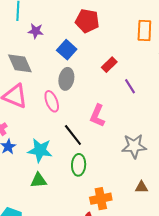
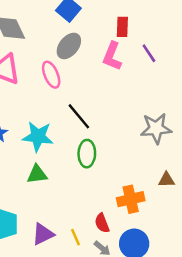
red rectangle: (109, 65) -> (122, 27), turned -42
gray ellipse: (66, 79) -> (69, 46), turned 30
pink L-shape: (97, 116) -> (112, 56), moved
orange cross: (101, 199) -> (131, 199), moved

